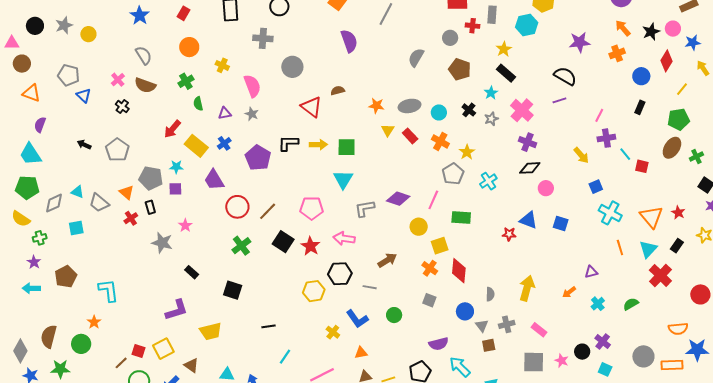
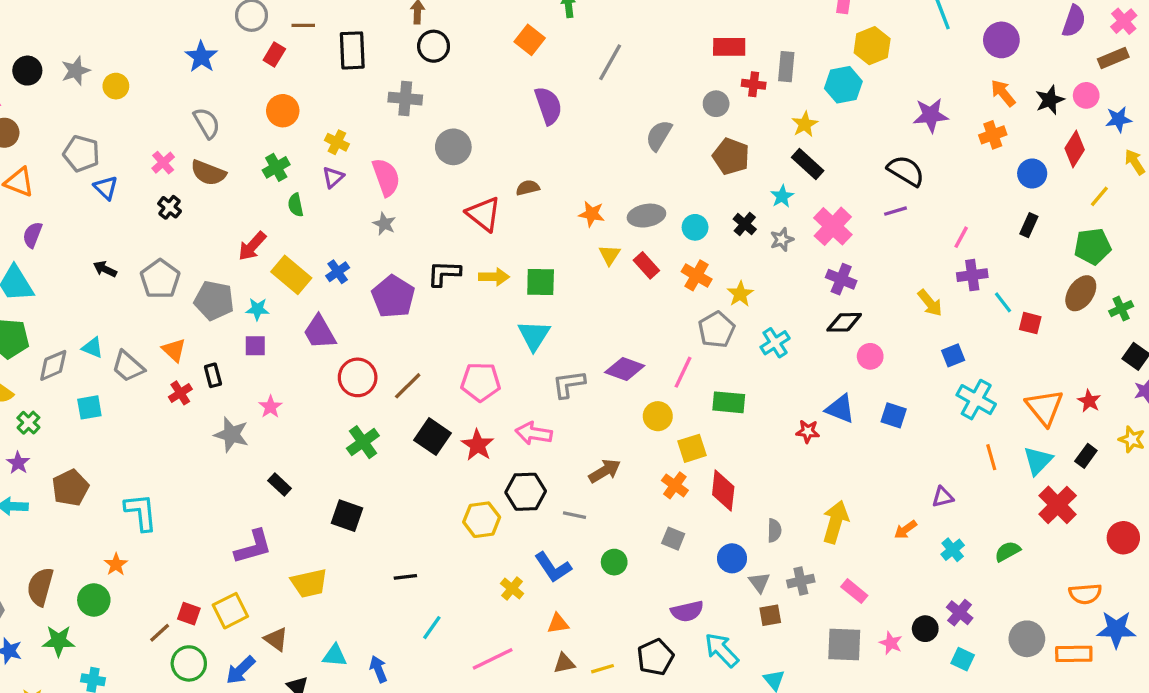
purple triangle: (225, 113) -> (333, 177), moved, turned -32
gray pentagon: (151, 178) -> (214, 301), moved
green cross: (40, 238) -> (28, 423), turned -32

